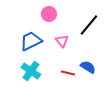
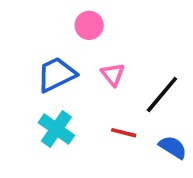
black line: (89, 25) -> (162, 94), moved
blue semicircle: (88, 67) -> (173, 147), moved

